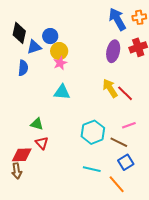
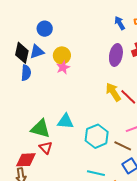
blue arrow: (117, 19) -> (120, 23), size x0.6
black diamond: (19, 33) -> (22, 53), moved
blue circle: (50, 36) -> (45, 29), moved
cyan triangle: (62, 92) -> (65, 121), moved
green triangle: (37, 124) -> (41, 129), size x1.5

